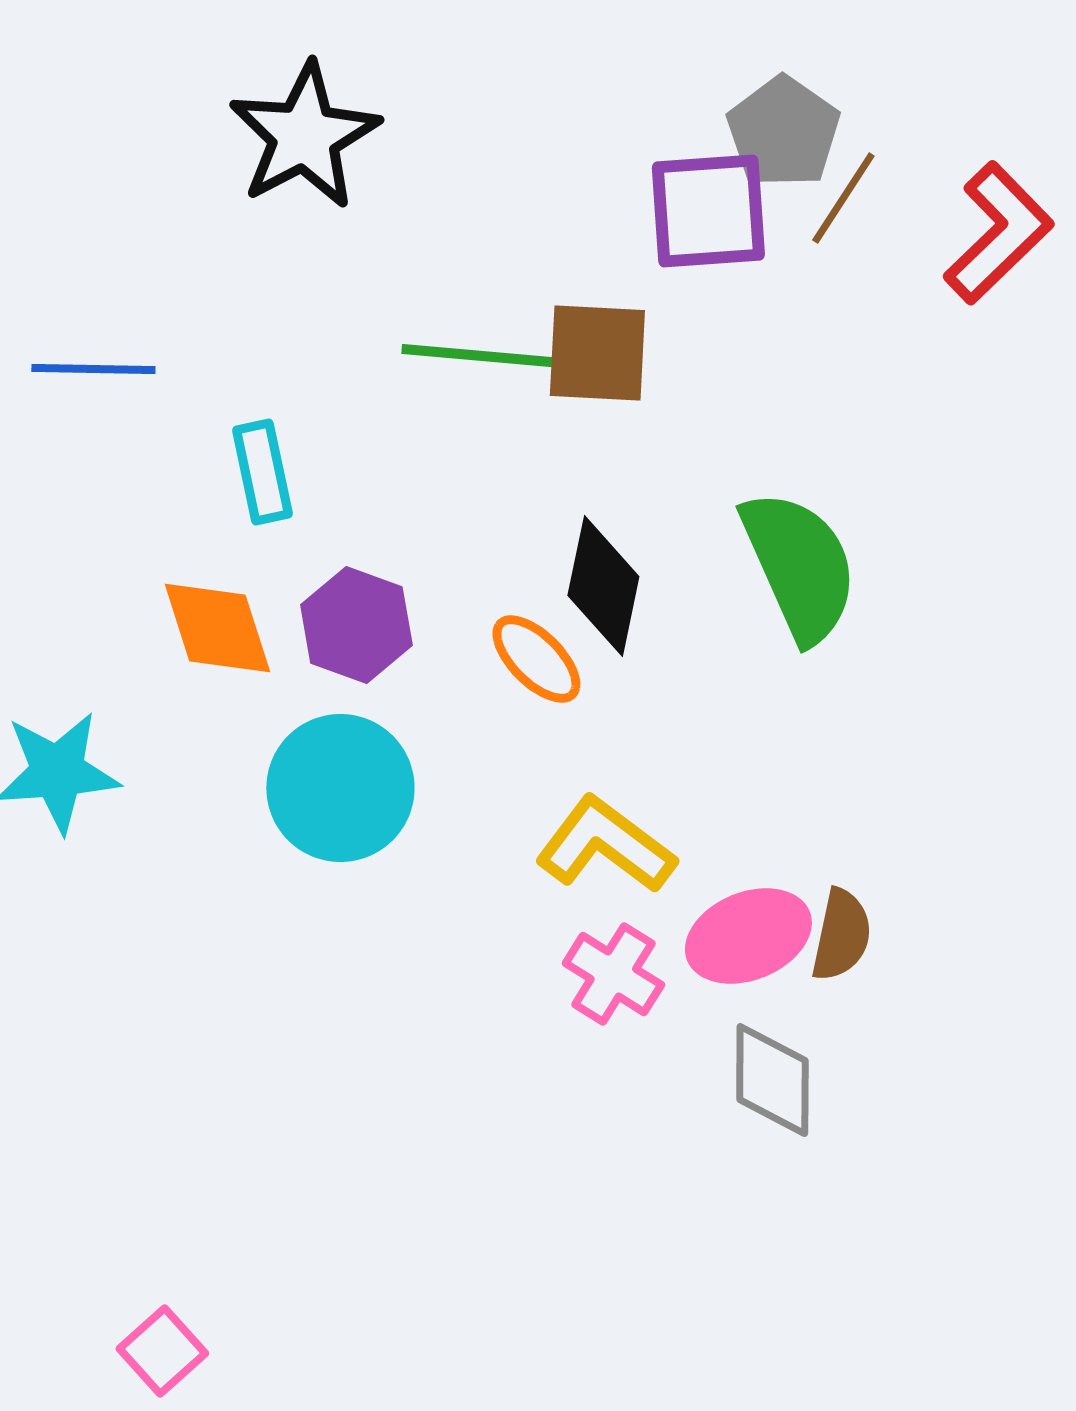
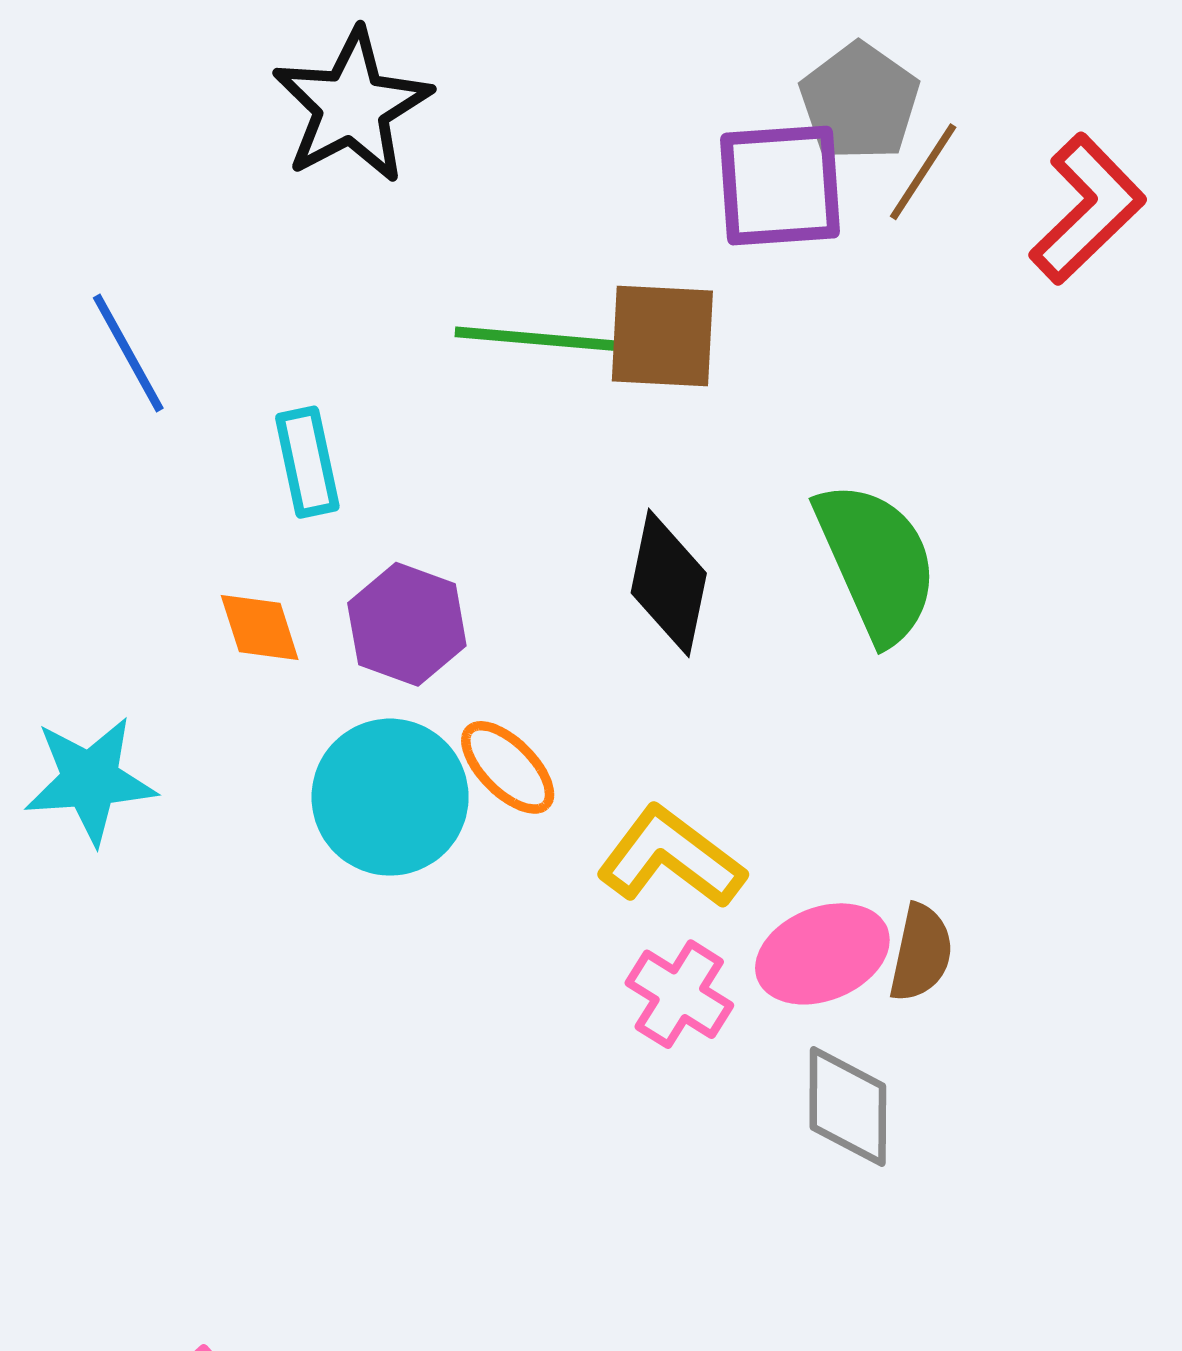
blue line: (93, 369) -> (128, 353), turned 60
orange diamond: (217, 628) -> (260, 627), size x0.7
orange ellipse: (536, 659) -> (508, 767), moved

